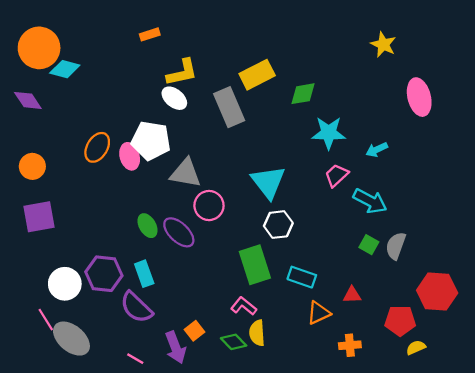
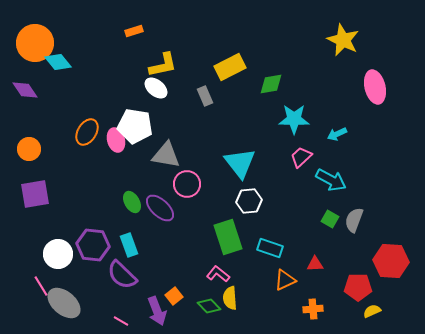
yellow star: (383, 45) -> (343, 40), size x1.4
cyan diamond: (65, 69) -> (58, 62), turned 36
gray rectangle: (229, 107) -> (205, 96), size x0.6

